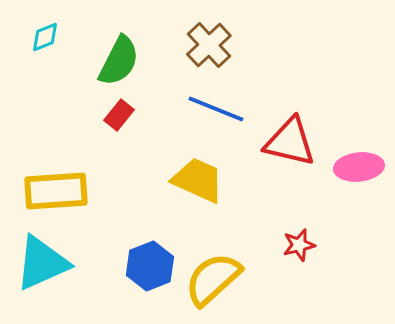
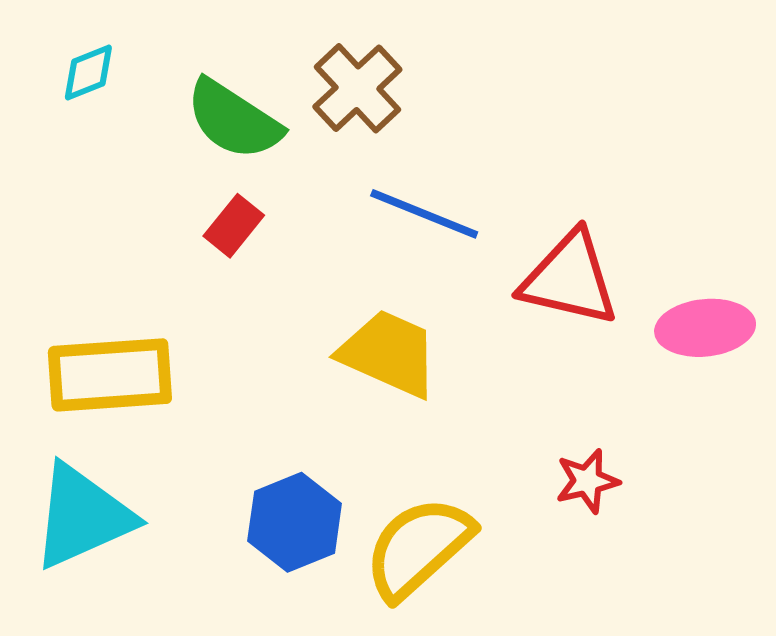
brown cross: (209, 45) -> (357, 88), moved
green semicircle: (119, 61) -> (234, 120), turned 96

